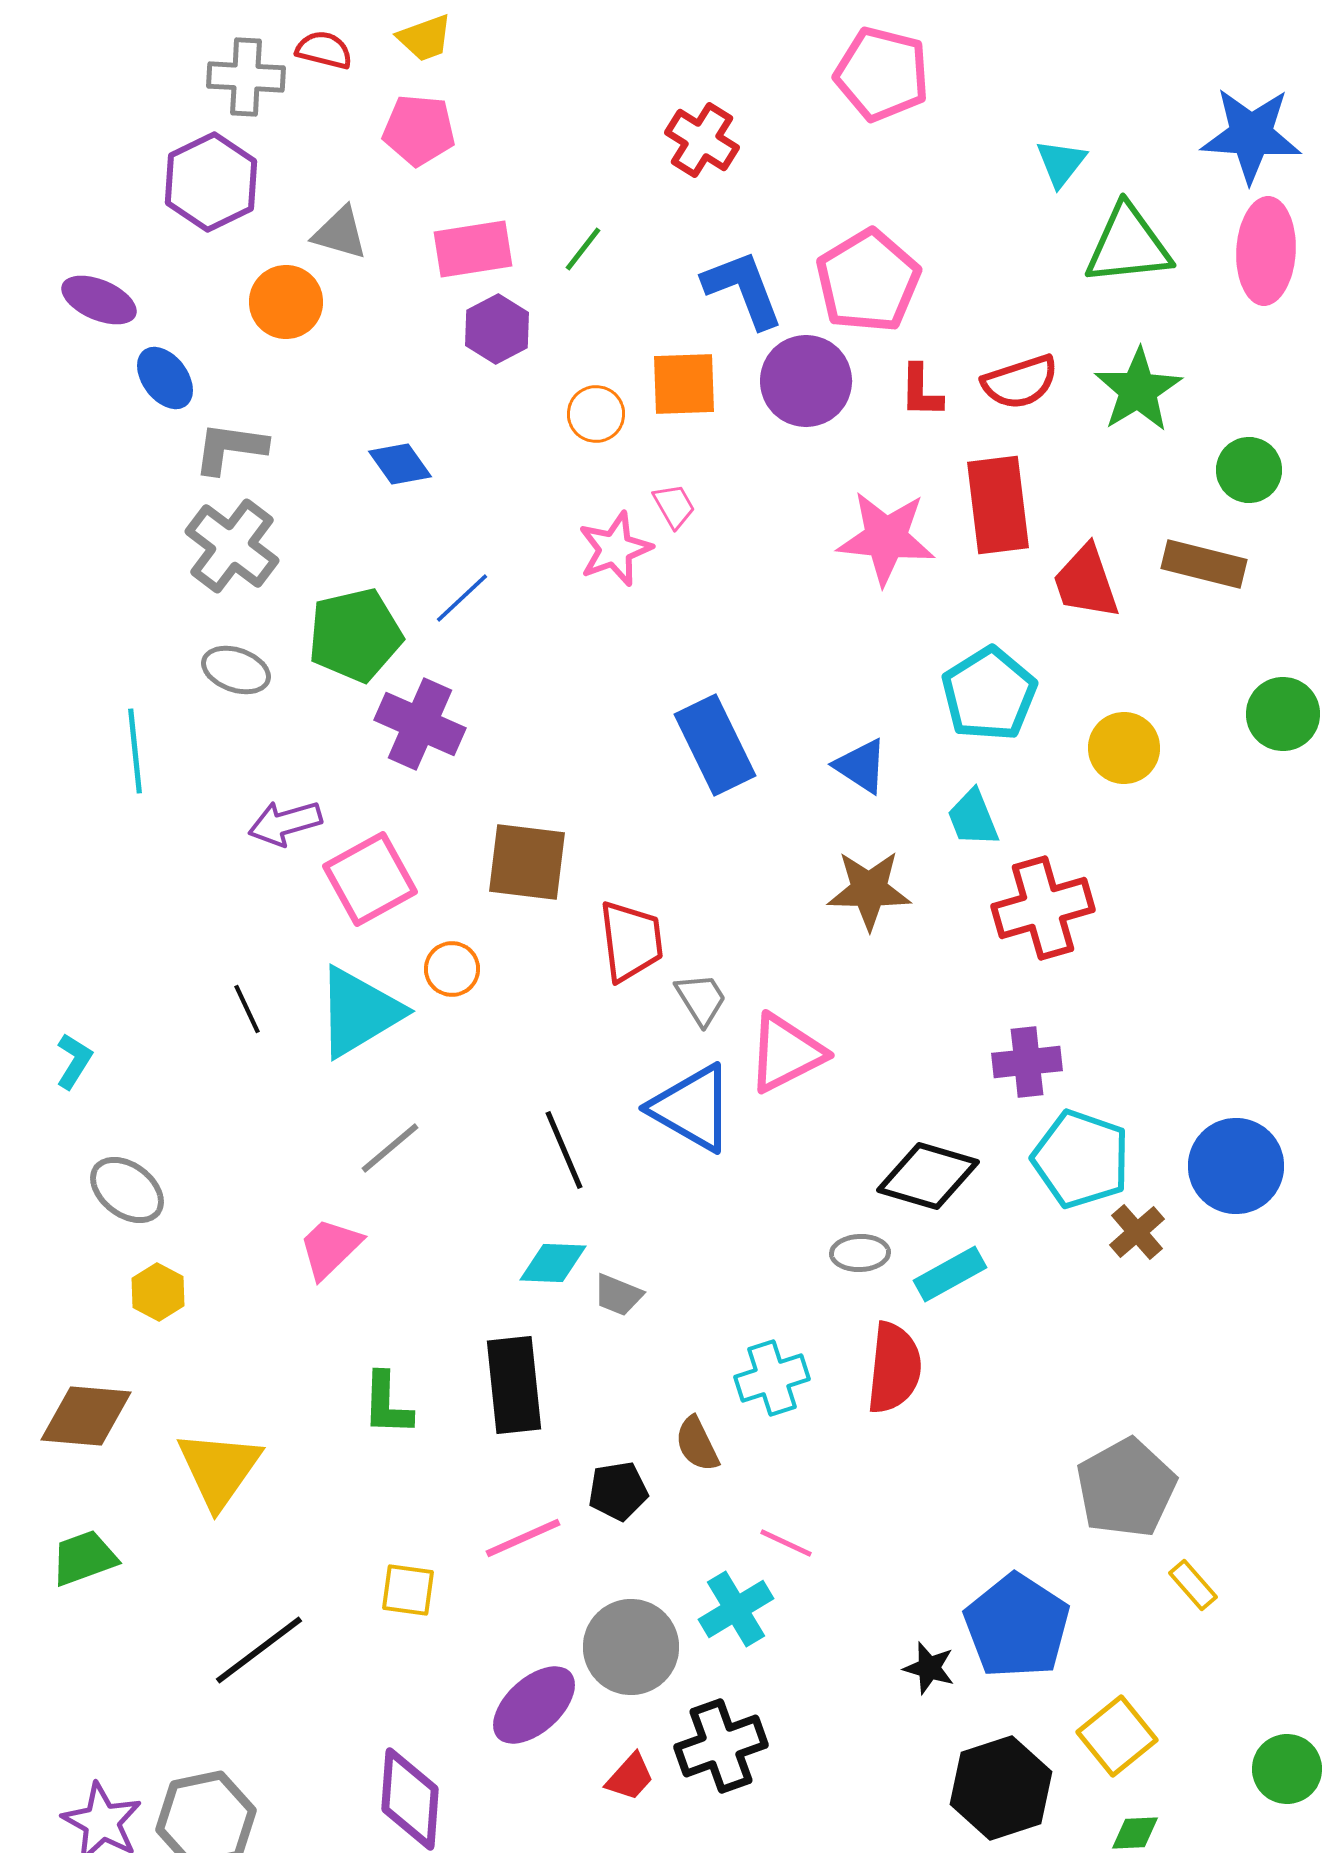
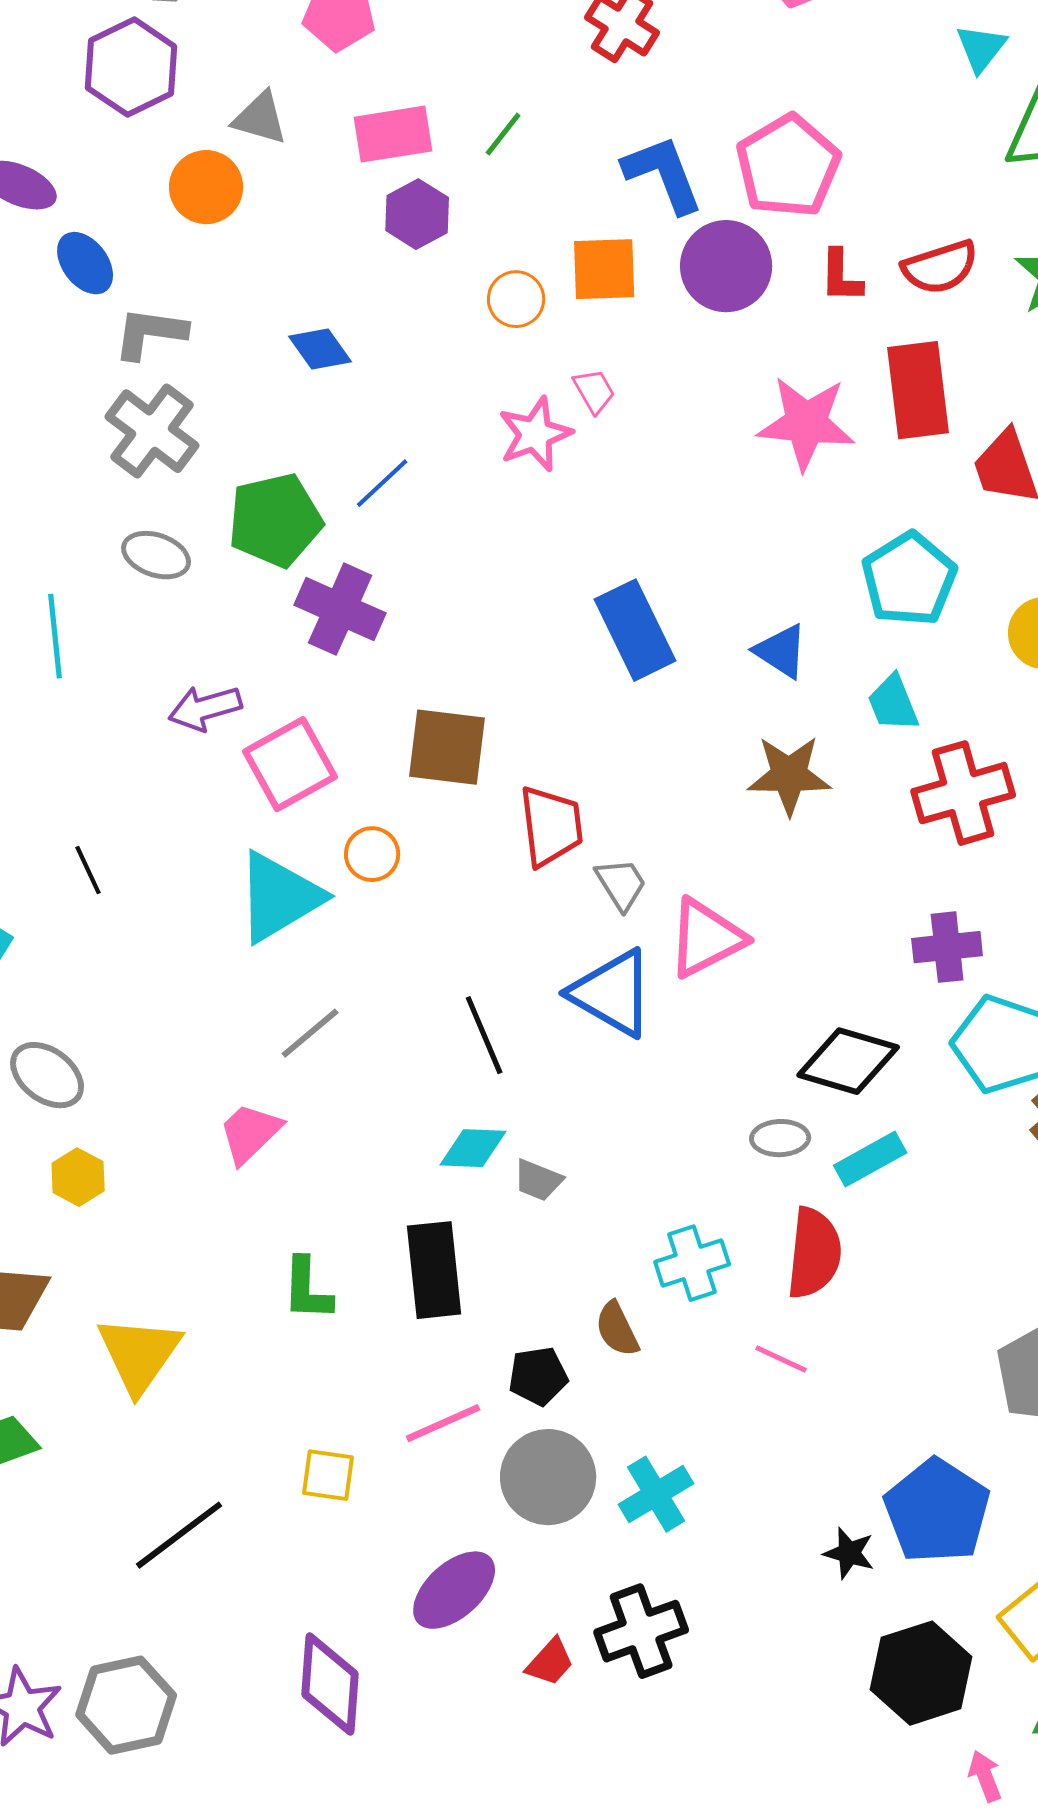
black line: (247, 1009) -> (88, 870), moved
pink line: (786, 1543) -> (781, 1359), moved
gray circle: (631, 1647) -> (548, 1477), moved

